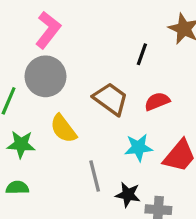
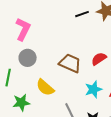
black line: (142, 54) -> (82, 14), moved, turned 64
gray circle: (46, 76) -> (28, 58), size x0.7

